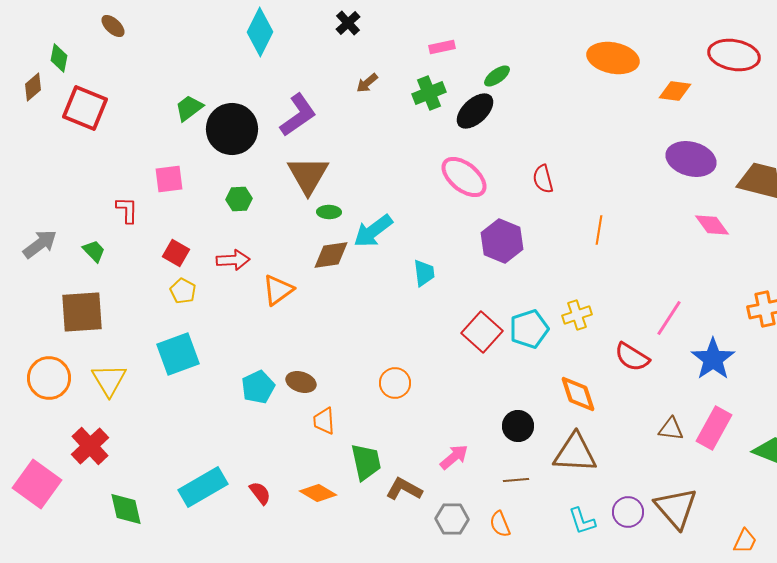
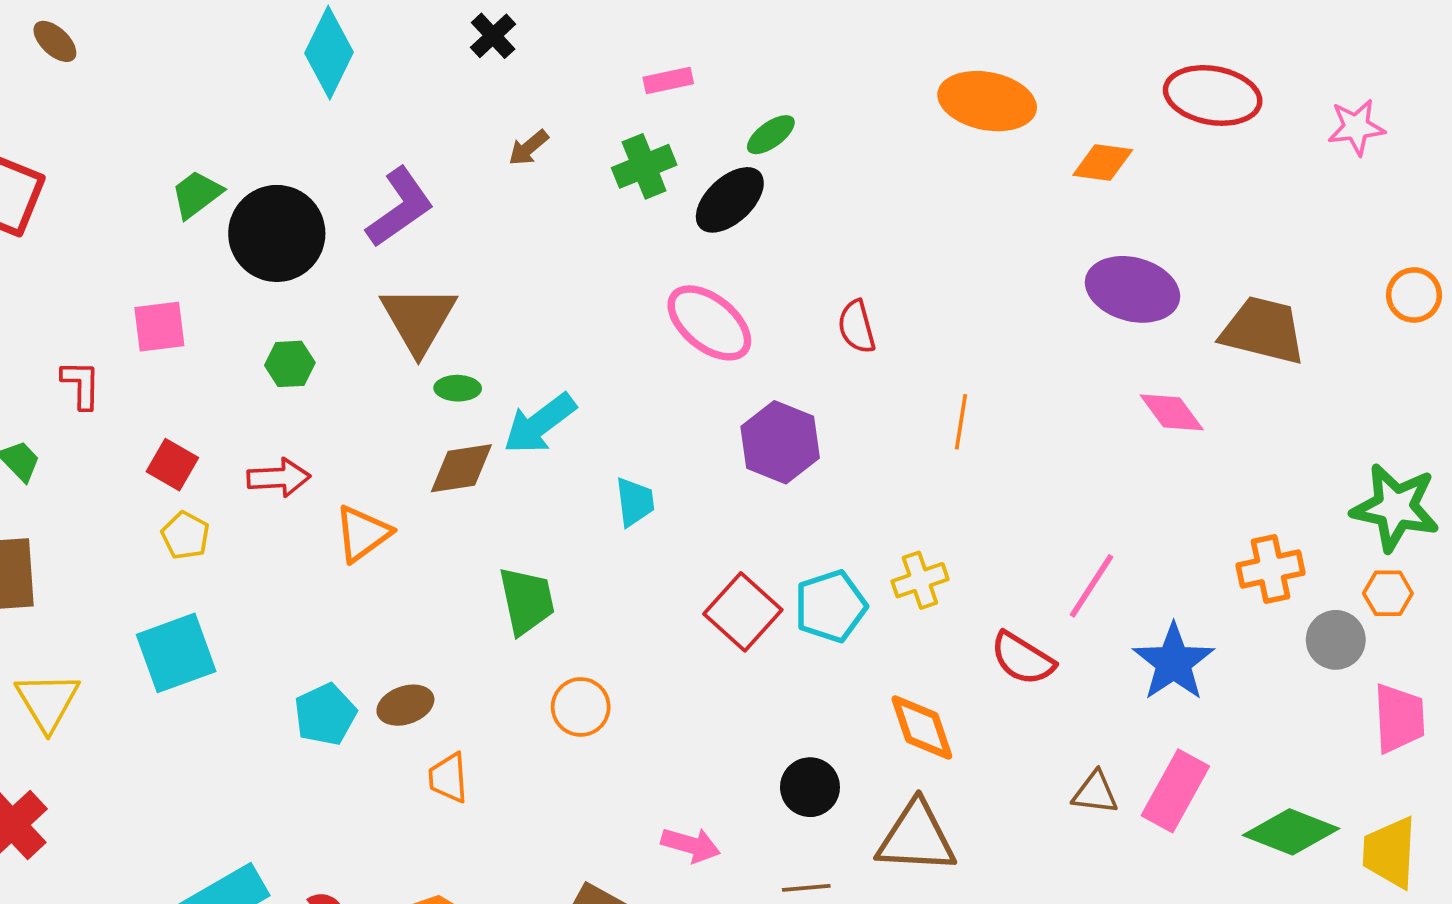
brown ellipse: (301, 382) -> (405, 705), turned -36
pink arrow: (454, 457) -> (691, 845), turned 56
green trapezoid: (366, 462) -> (527, 601), moved

